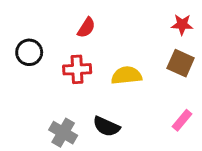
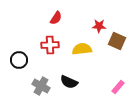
red star: (182, 25) -> (99, 26), moved
black circle: (29, 52) -> (19, 60), moved
pink rectangle: (182, 120) -> (118, 87), moved

